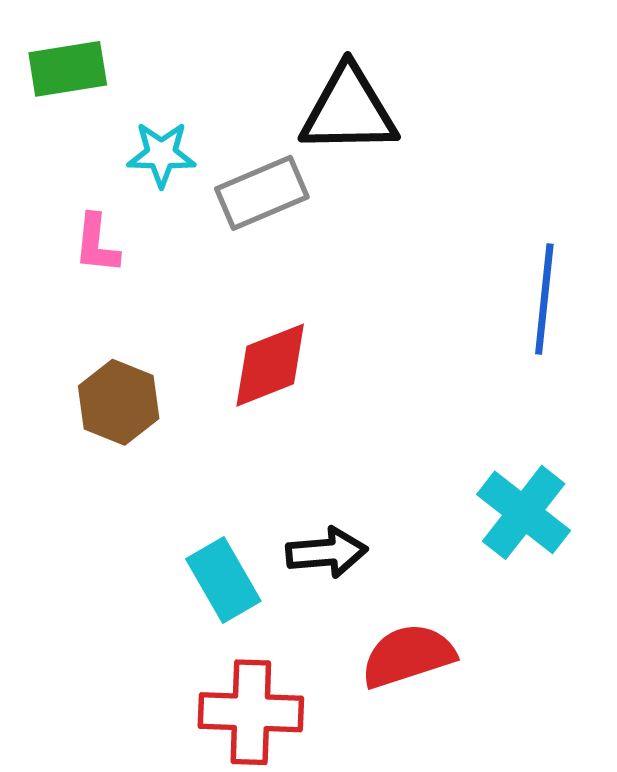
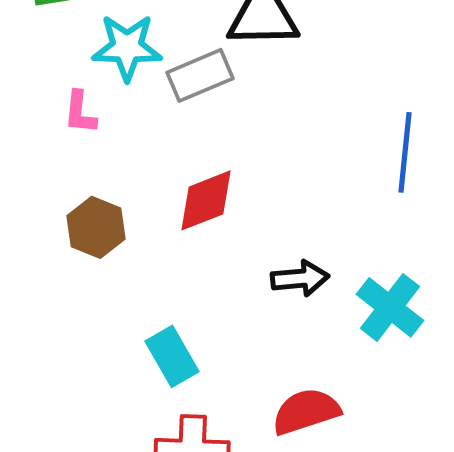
cyan star: (161, 154) -> (127, 47), size x1.4
black arrow: (327, 552) -> (300, 278), moved

